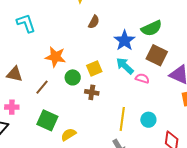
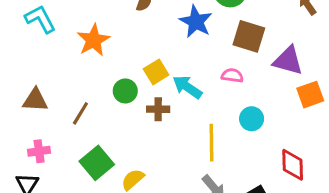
orange star: (55, 57) -> (93, 40), moved, turned -30
cyan arrow: (125, 66) -> (187, 87), moved
green square: (47, 120) -> (97, 163), turned 35
cyan circle: (148, 120) -> (252, 119), moved

